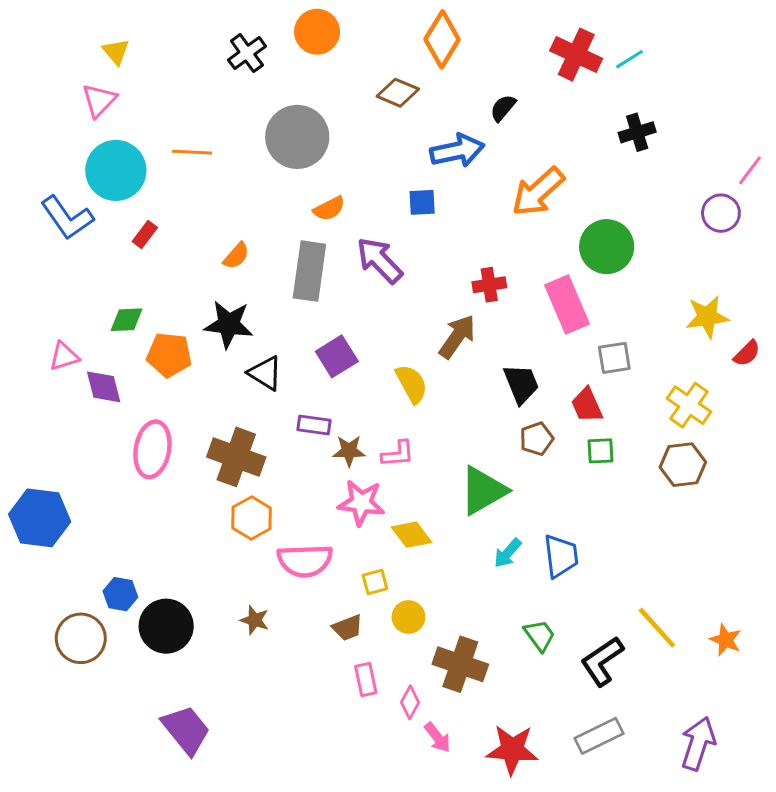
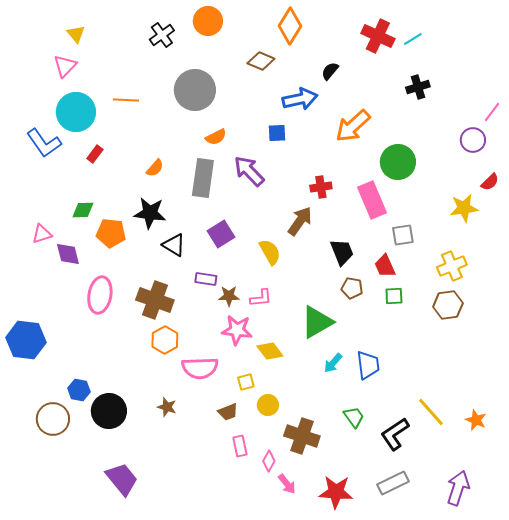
red semicircle: (747, 353) -> (490, 182), moved
yellow cross: (689, 405) -> (452, 266), turned 32
brown pentagon: (537, 439) -> (352, 288), turned 30

